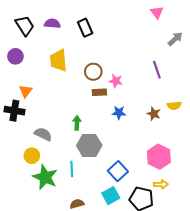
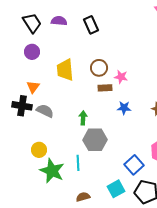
purple circle: (15, 56) -> (32, 52), moved
yellow trapezoid: (58, 60) -> (65, 70), moved
gray semicircle: (43, 134) -> (45, 111), moved
blue square: (118, 171) -> (134, 165), moved

